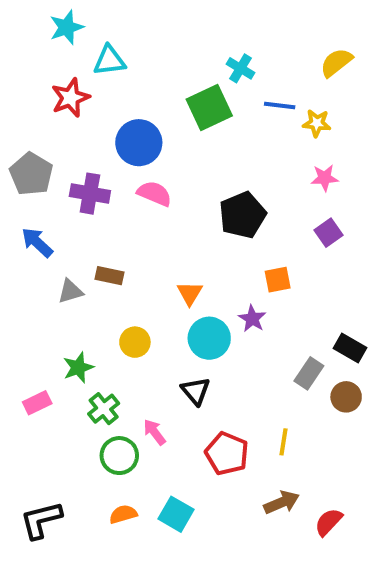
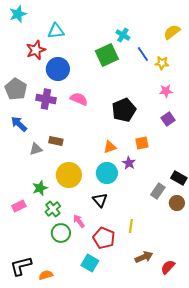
cyan star: (66, 27) -> (18, 14), moved
blue line: (280, 106) -> (143, 54), turned 49
blue circle: (139, 143) -> (58, 69), moved
orange triangle: (190, 293) -> (110, 147), moved, turned 40
yellow circle: (135, 342) -> (69, 175), size x1.6
yellow line: (284, 442) -> (131, 226), moved
red pentagon: (227, 454) -> (104, 238), moved
orange semicircle: (123, 514) -> (46, 275), moved

